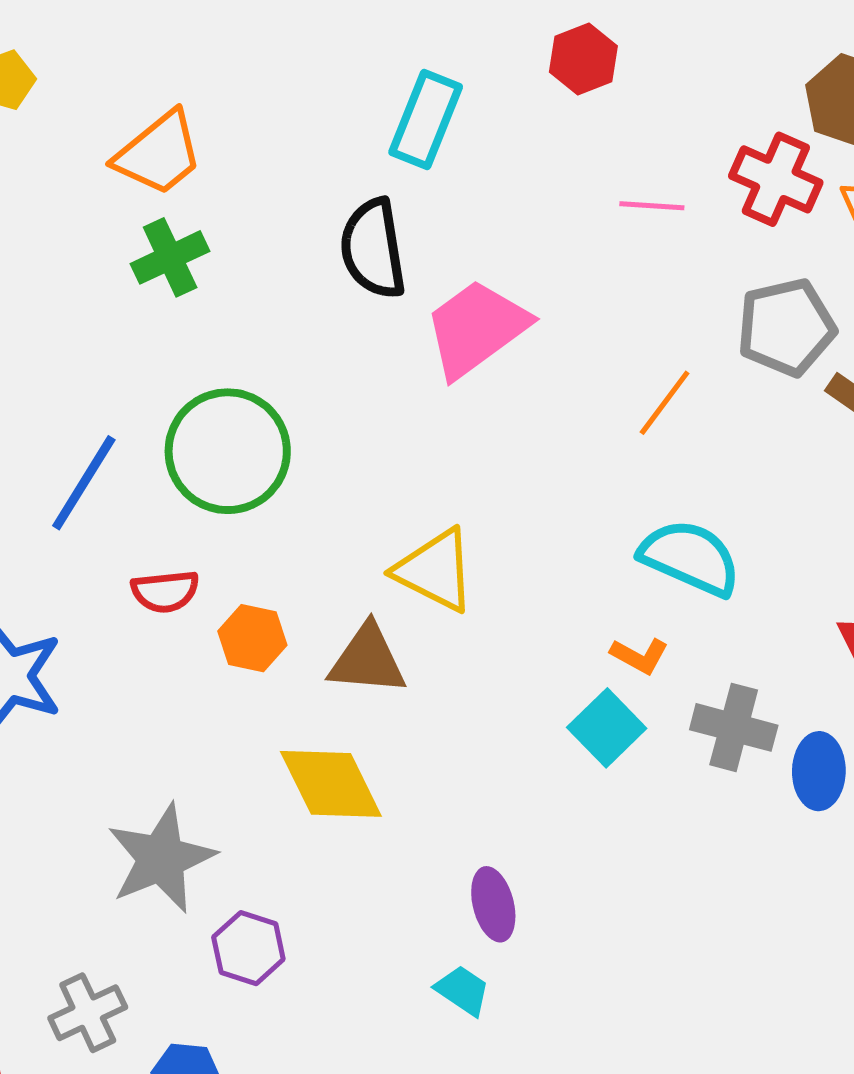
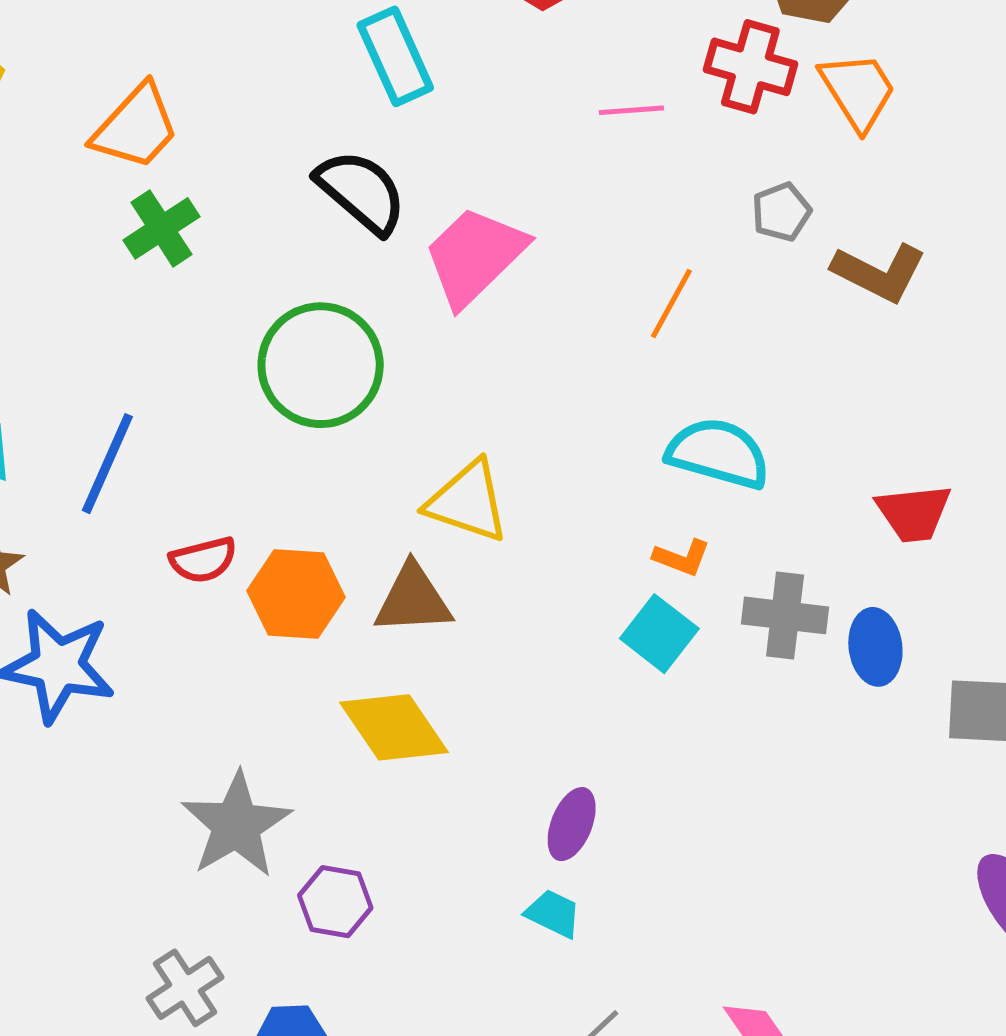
cyan rectangle: (426, 120) -> (395, 56), turned -38
black semicircle: (373, 249) -> (361, 192), turned 148
gray pentagon: (786, 327) -> (781, 212), size x0.6
green circle: (228, 451) -> (321, 365), moved
orange hexagon: (252, 638) -> (296, 594), size x1.4
purple ellipse: (493, 904) -> (572, 824), turned 44

